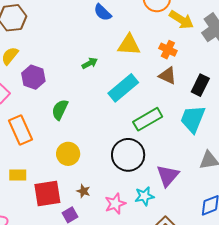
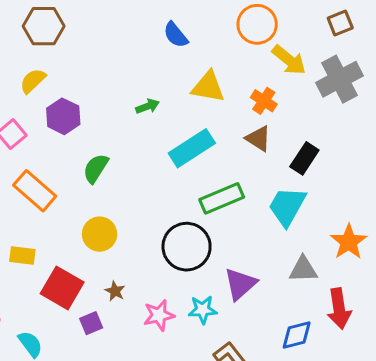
orange rectangle: (21, 130) -> (35, 191), turned -32
red square: (47, 193) -> (62, 288), turned 32

